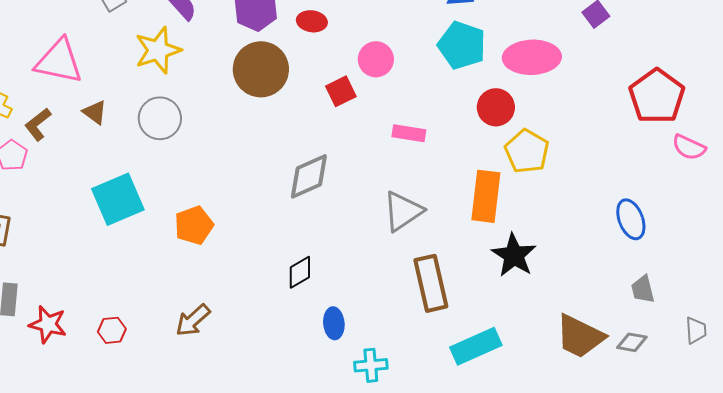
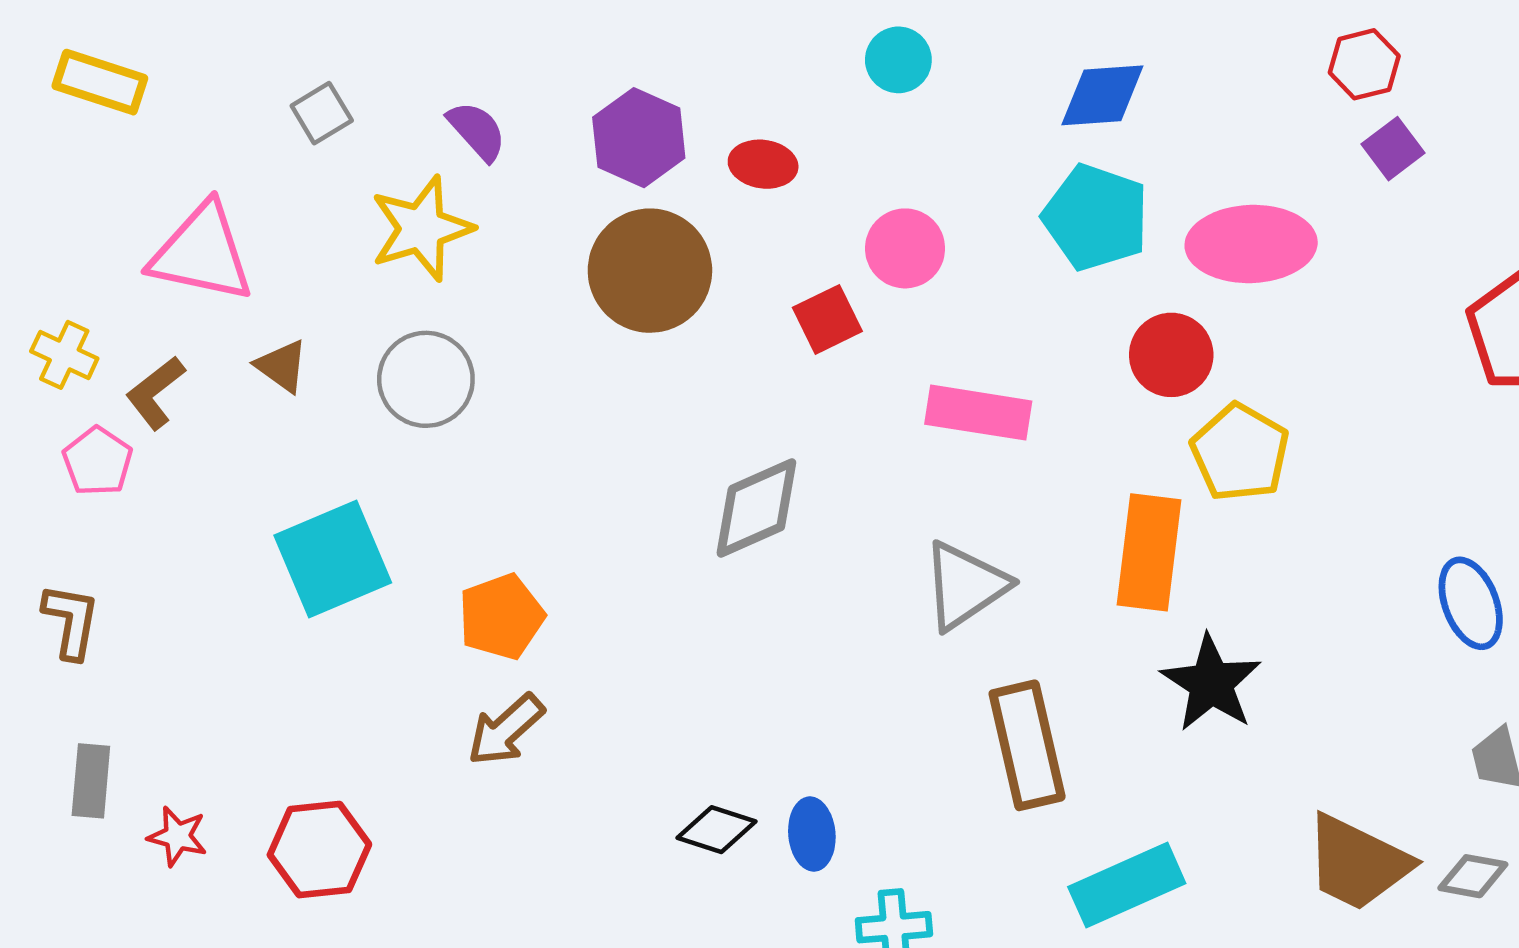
pink rectangle: (409, 133) -> (978, 413), size x1.4
black diamond: (300, 272) -> (716, 830), moved, turned 48
brown arrow: (193, 320) -> (506, 730), moved
red star: (48, 324) -> (177, 836), size x0.7
red hexagon: (112, 330) -> (319, 850), size x1.6

